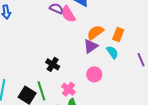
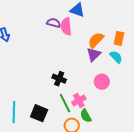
pink semicircle: (68, 14) -> (66, 26), turned 36
pink cross: (68, 89) -> (79, 100), turned 32
green line: (41, 91) -> (65, 103), moved

